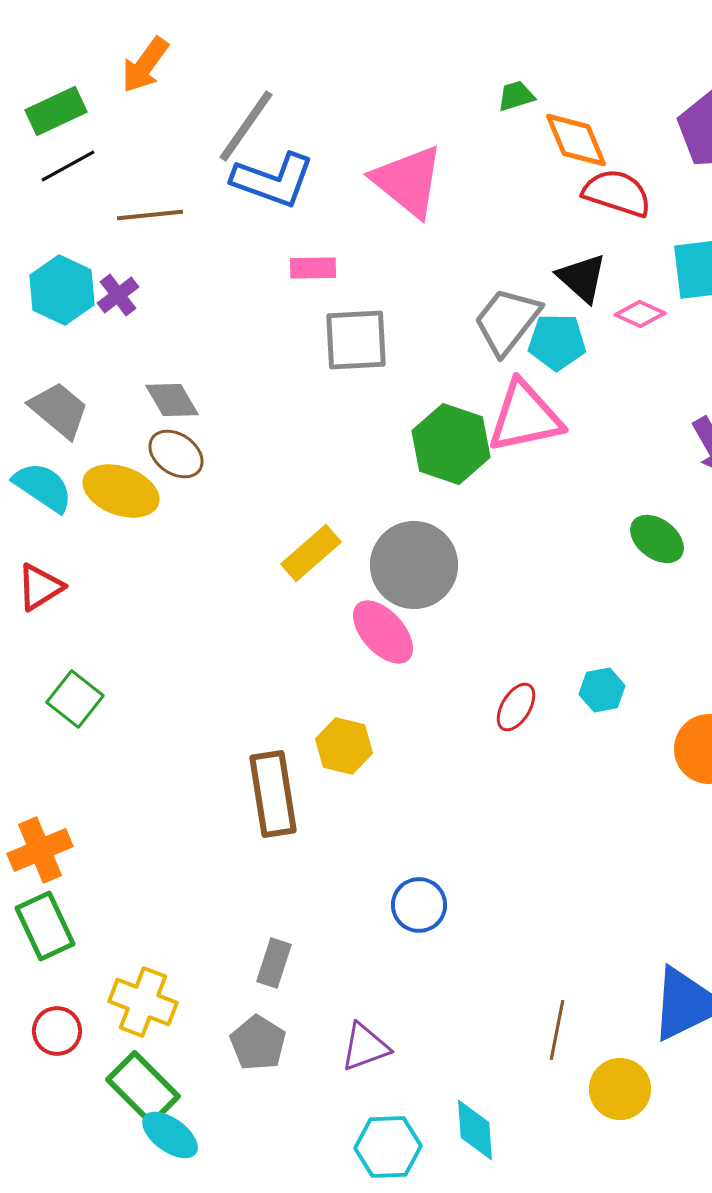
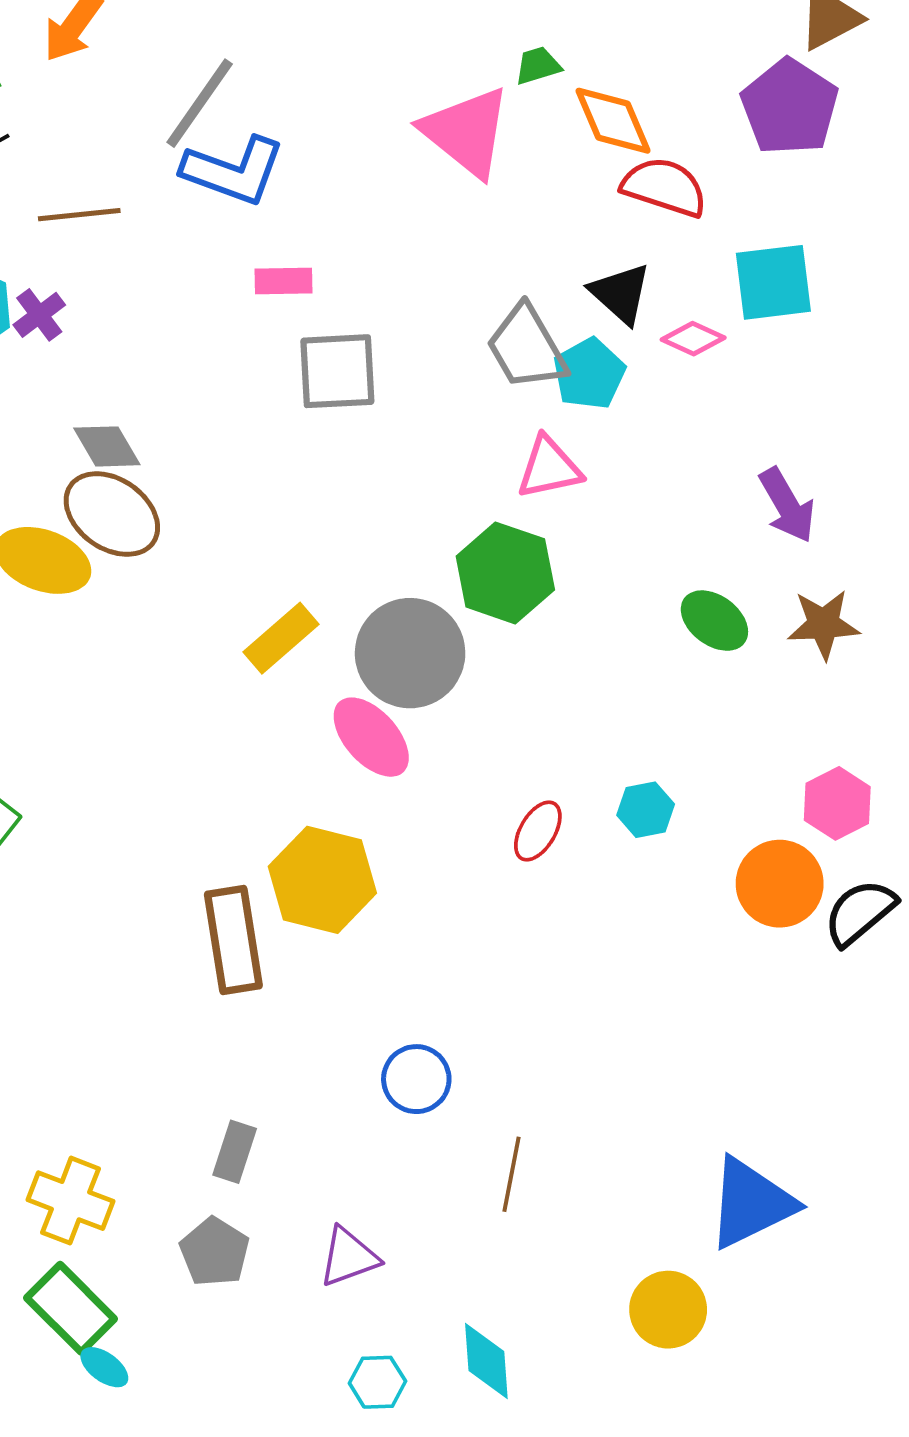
pink triangle: (408, 181) -> (466, 132), moved
gray trapezoid: (507, 321) -> (527, 347), turned -68
cyan pentagon: (557, 342) -> (589, 374), turned -30
pink triangle: (525, 417) -> (549, 468), size x0.7
green hexagon: (451, 444) -> (505, 573), moved
brown ellipse: (176, 454) -> (112, 514), size x1.4
yellow hexagon: (344, 746) -> (322, 880), size x1.5
brown line: (557, 1030) -> (512, 1174), moved
cyan ellipse: (170, 1135) -> (104, 1367), size x0.7
cyan hexagon: (388, 1147) -> (377, 1382), size x0.7

